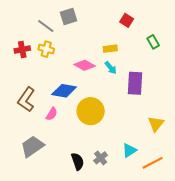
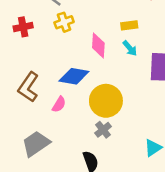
yellow cross: (46, 49) -> (64, 22), moved, turned -35
pink diamond: (85, 65) -> (98, 45), turned 65
gray cross: (101, 158) -> (103, 130), moved

